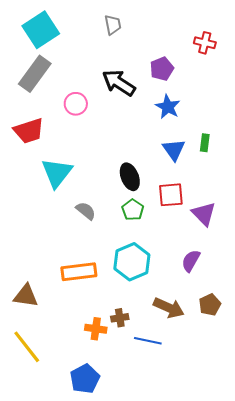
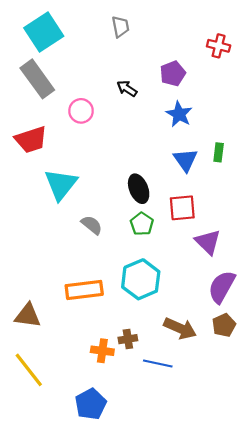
gray rectangle: (35, 74) -> (37, 79), turned -72
black arrow: (119, 83) -> (127, 88), size x0.6
purple triangle: (204, 214) -> (208, 242), moved
purple semicircle: (191, 261) -> (222, 287), moved, size x1.4

